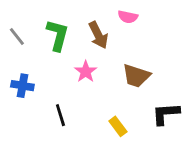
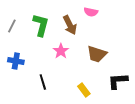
gray line: (17, 36) -> (12, 26), turned 64

